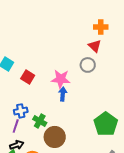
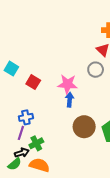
green cross: (40, 121) -> (36, 143), moved, turned 32
brown circle: (55, 137) -> (84, 127), moved

